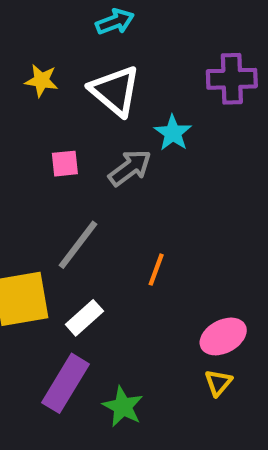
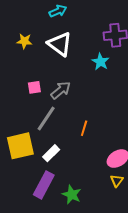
cyan star: (173, 133) -> (100, 62), moved
pink square: (65, 164) -> (34, 87), moved
gray arrow: (130, 168) -> (61, 90), moved

